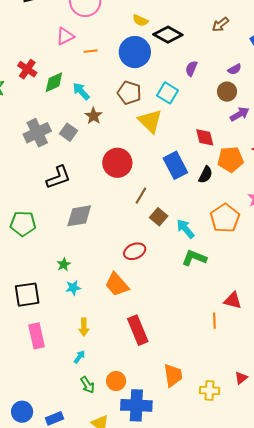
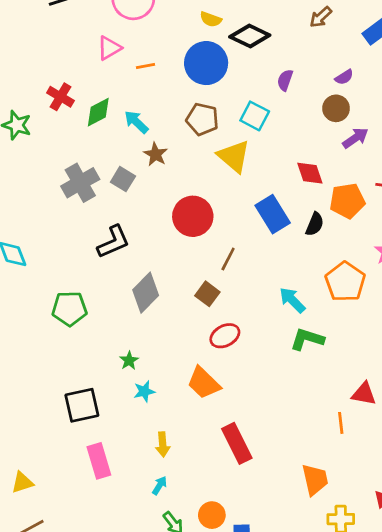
gray diamond: (79, 216) -> (146, 293), turned -32
brown square: (159, 217) -> (207, 294), moved
orange trapezoid: (173, 375) -> (315, 480), moved

